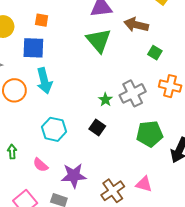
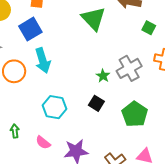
blue square: (33, 48) -> (30, 29), turned -30
green pentagon: (150, 134) -> (135, 114), moved, turned -30

